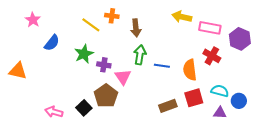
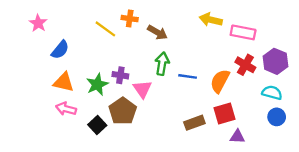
brown arrow: (136, 28) -> (157, 32), turned -54
purple hexagon: (240, 39) -> (275, 61), moved
green star: (84, 54) -> (97, 84), moved
orange semicircle: (190, 70) -> (220, 81), turned 35
orange triangle: (18, 71) -> (64, 82), moved
cyan semicircle: (220, 91) -> (272, 93), moved
pink arrow: (54, 112) -> (66, 109), moved
purple triangle: (220, 113) -> (237, 137), moved

